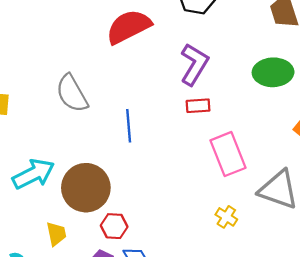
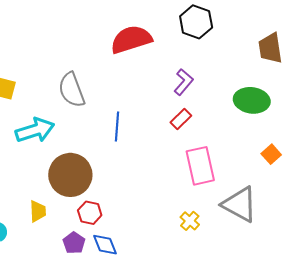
purple L-shape: (194, 64) -> (184, 82), size x0.7
red rectangle: (198, 106) -> (181, 119), turned -50
cyan arrow: (33, 174) -> (35, 130), moved

